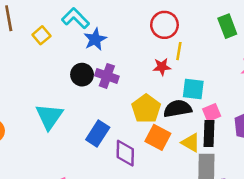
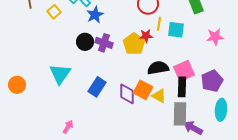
cyan square: (193, 89) -> (176, 30), moved
yellow pentagon: (146, 109) -> (134, 44), moved
pink square: (212, 113) -> (184, 71), size x1.5
yellow triangle: (191, 143) -> (159, 96), moved
purple diamond: (125, 153) -> (127, 94), moved

